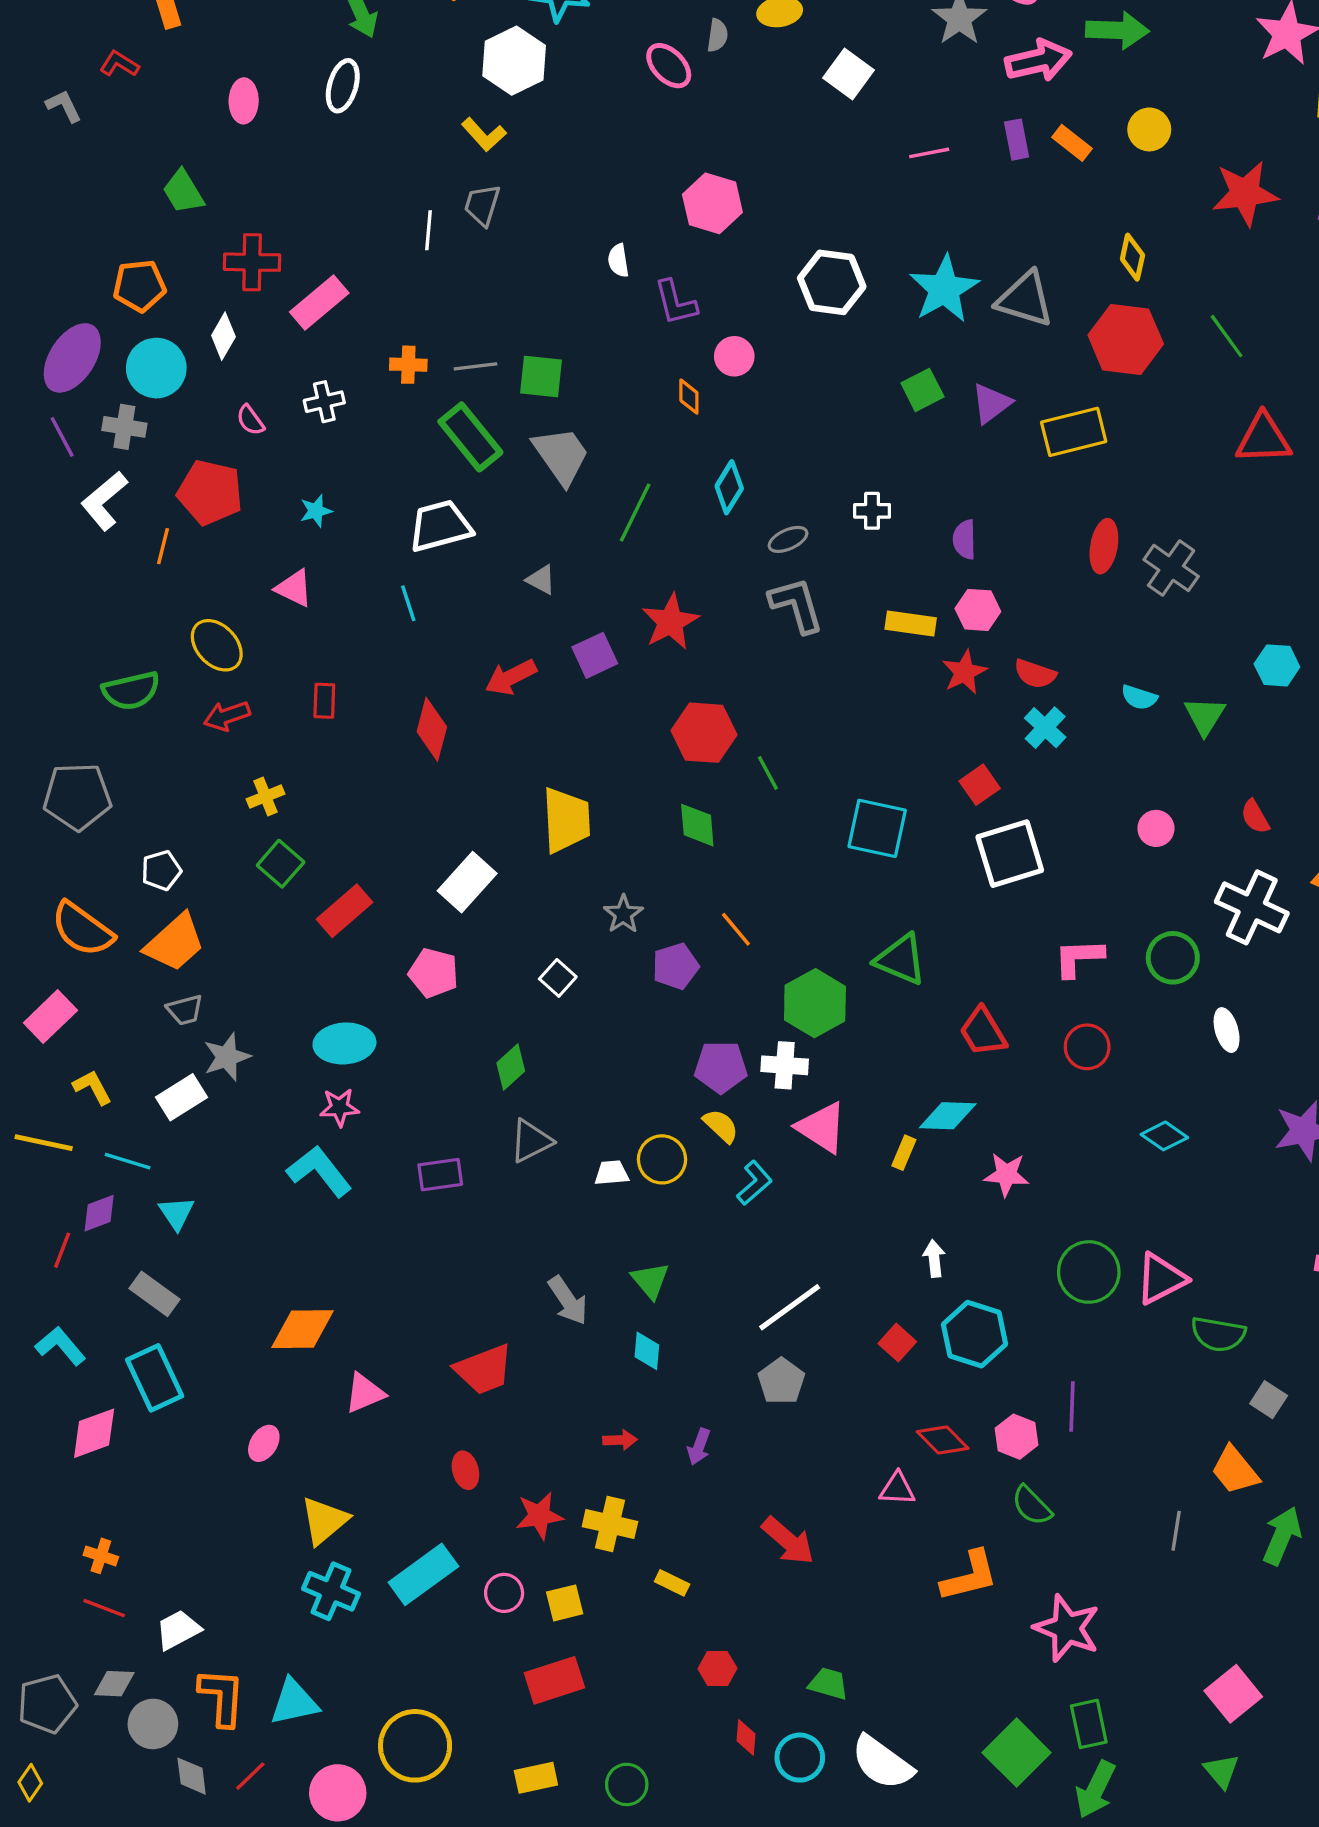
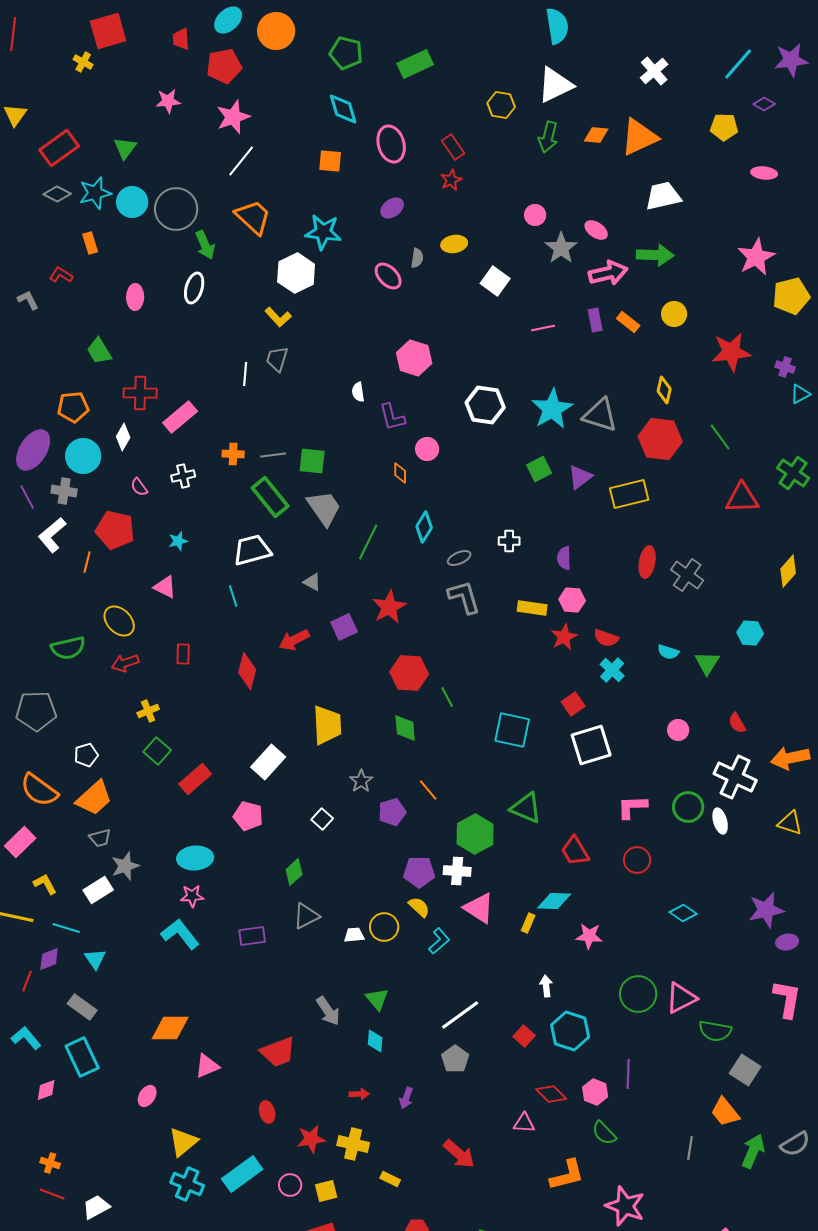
white ellipse: (1227, 1030) -> (720, 821), moved
gray square: (1269, 1400) -> (745, 1070), size x1.4
pink diamond: (94, 1433) -> (46, 1090), size x0.7

